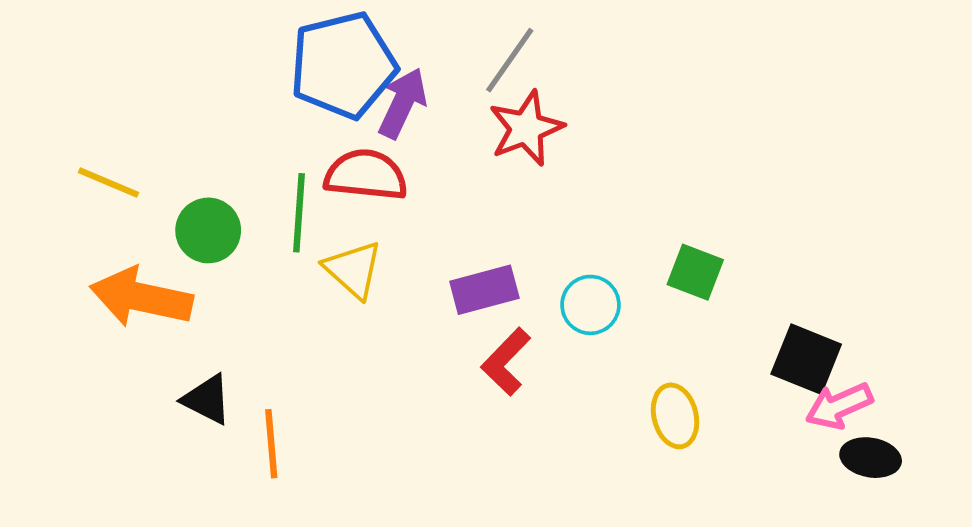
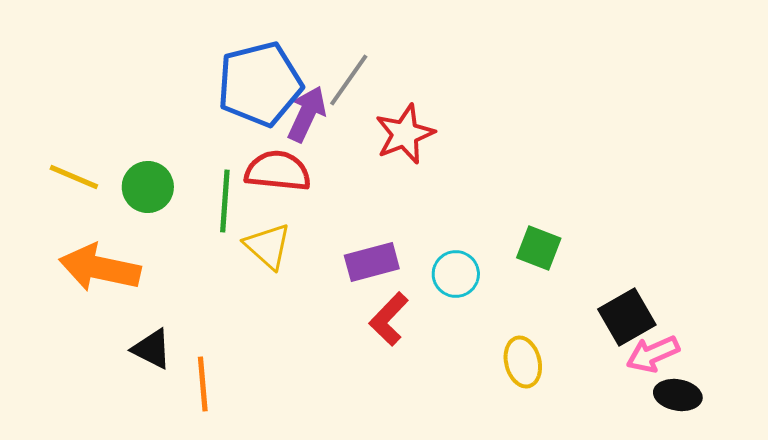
gray line: (510, 60) -> (349, 80), moved
green circle: (208, 230) -> (148, 187), moved
black square: (806, 359) -> (627, 317), turned 38

